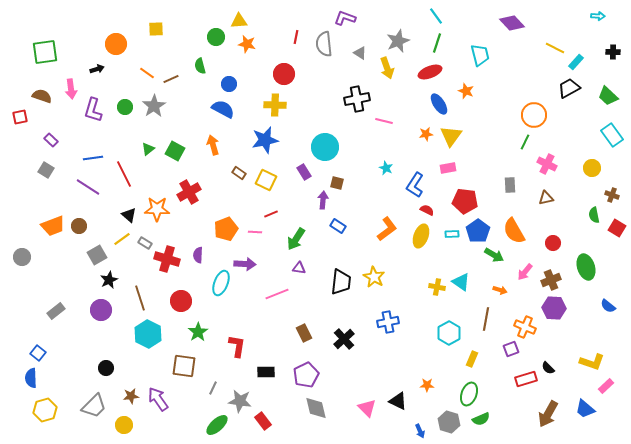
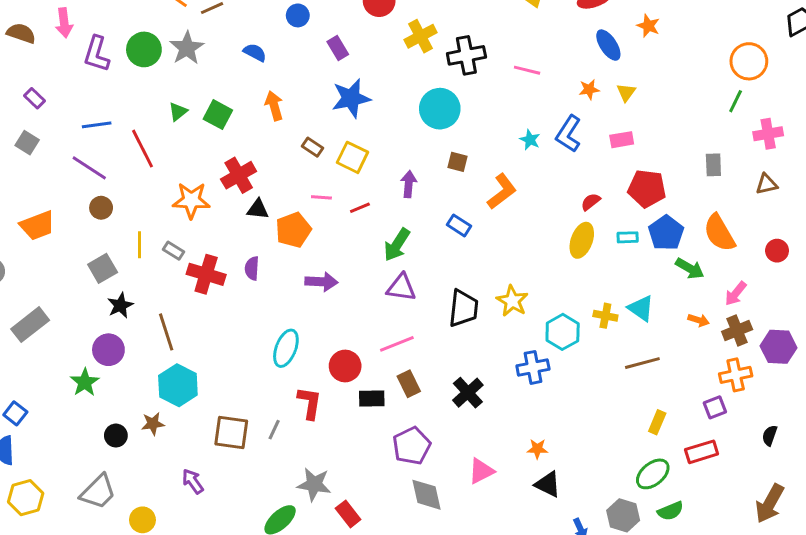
black cross: (357, 99) -> (466, 55), moved
yellow cross: (275, 105) -> (421, 36), moved, turned -30
green circle: (125, 107) -> (144, 49), size x1.5
blue semicircle: (223, 109) -> (255, 52), moved, size x0.7
yellow triangle: (451, 136) -> (626, 92), size x0.6
pink cross: (547, 164) -> (768, 134), turned -36
purple rectangle: (304, 172) -> (338, 48), moved
blue L-shape: (415, 185) -> (568, 134), moved
purple arrow: (323, 200) -> (409, 184), moved
red semicircle: (427, 210) -> (591, 202), turned -64
black triangle: (129, 215) -> (258, 209), moved, turned -35
brown circle: (79, 226) -> (101, 208), moved
orange L-shape: (387, 229) -> (502, 191), moved
pink line: (255, 232) -> (321, 197), moved
yellow line: (122, 239) -> (140, 245), turned -54
purple triangle: (299, 268) -> (401, 288), size x1.5
brown cross: (551, 280) -> (737, 330), moved
cyan ellipse: (221, 283) -> (286, 348), moved
pink line: (277, 294) -> (397, 344), moved
red circle: (181, 301) -> (345, 366), moved
gray rectangle: (56, 311) -> (30, 325), moved, size x1.4
brown line: (486, 319) -> (642, 363), moved, turned 65
orange cross: (525, 327) -> (736, 375), turned -35
green star: (198, 332) -> (85, 382), moved
cyan hexagon: (449, 333) -> (563, 332), moved
black semicircle: (548, 368) -> (770, 436), turned 64
black rectangle: (266, 372) -> (372, 399), moved
red rectangle: (526, 379) -> (702, 452), moved
orange star: (427, 385) -> (537, 449), moved
gray line: (213, 388) -> (274, 430), moved
green ellipse: (469, 394) -> (653, 474), turned 30
brown star: (131, 396) -> (153, 424), moved
purple arrow: (158, 399) -> (193, 481), size x0.7
pink triangle: (367, 408) -> (481, 471), moved, turned 48

